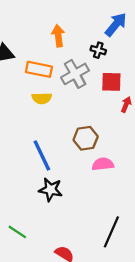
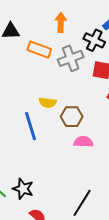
black cross: (98, 50) -> (94, 40), size x1.5
yellow semicircle: (42, 98) -> (48, 103), moved
black star: (51, 190) -> (23, 189), moved

